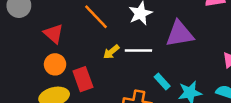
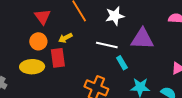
yellow arrow: (111, 52) -> (65, 38), moved
cyan rectangle: (162, 82) -> (122, 63), moved

